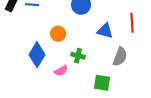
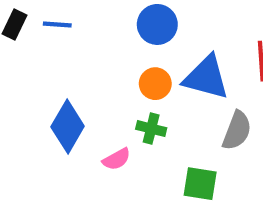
blue triangle: (105, 31) -> (206, 78), size x1.4
orange circle: (58, 34) -> (155, 84), moved

